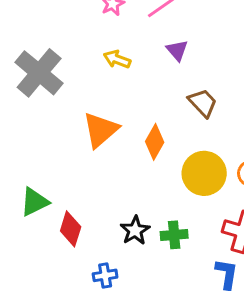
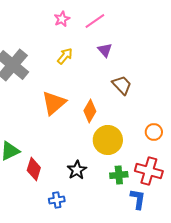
yellow arrow: (117, 59) -> (65, 56), turned 108
yellow circle: (204, 173) -> (108, 140), moved
green cross: (174, 235) -> (119, 175), moved

